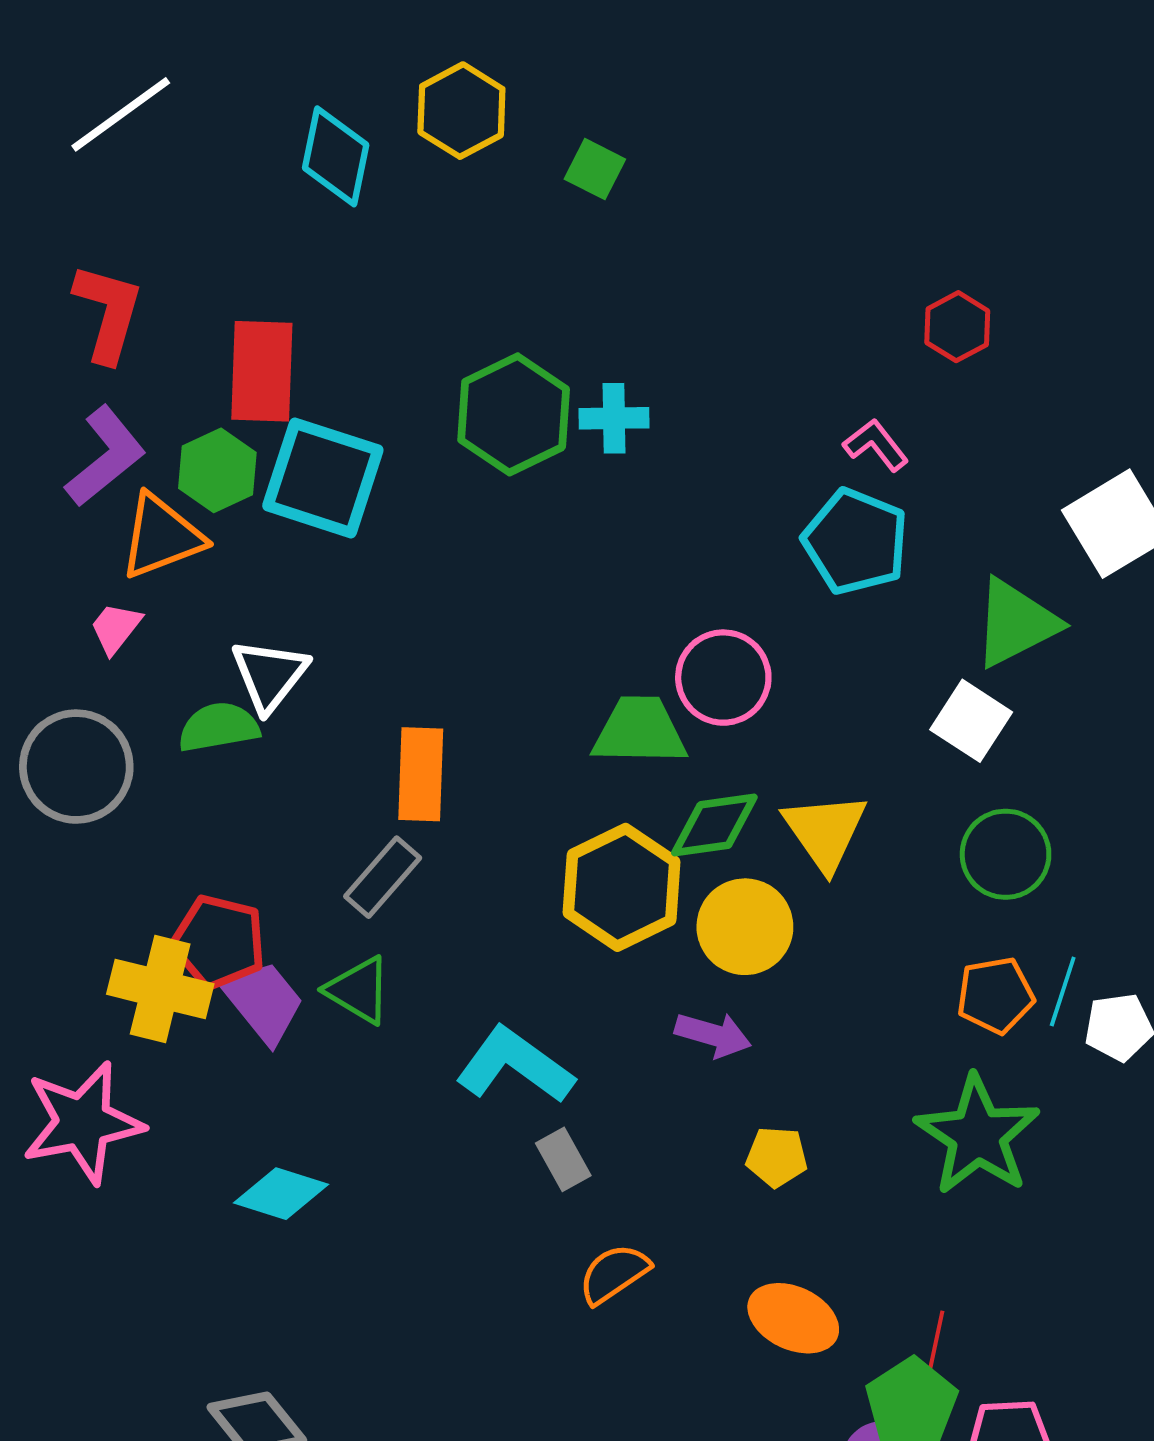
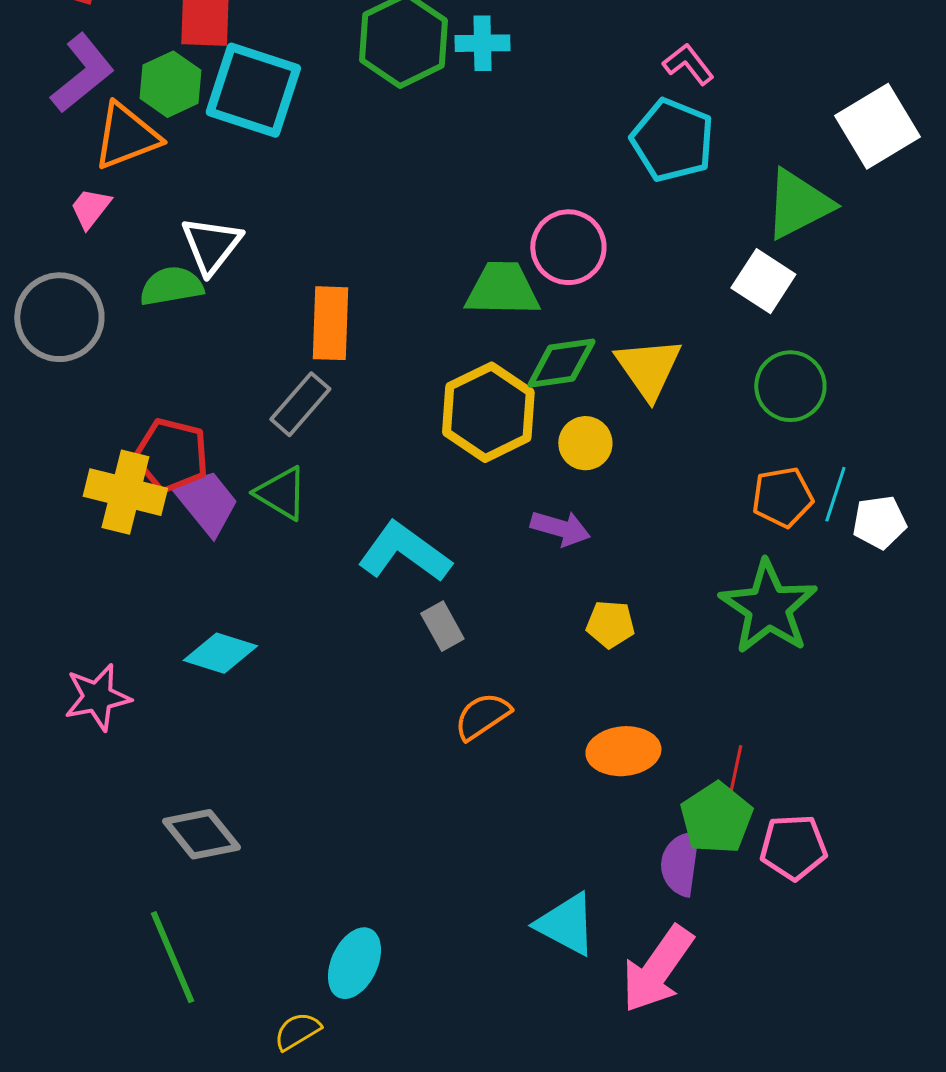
yellow circle: (745, 927) -> (585, 443), size x0.7
pink star: (83, 1122) -> (97, 697), moved, size x0.7
orange ellipse: (793, 1318) -> (623, 751), turned -30

